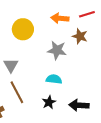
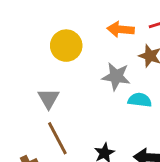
cyan semicircle: (54, 79) -> (140, 100), moved

